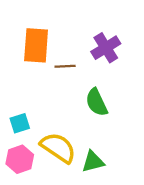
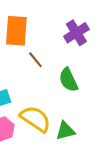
brown line: (65, 66) -> (35, 60), moved, turned 54

